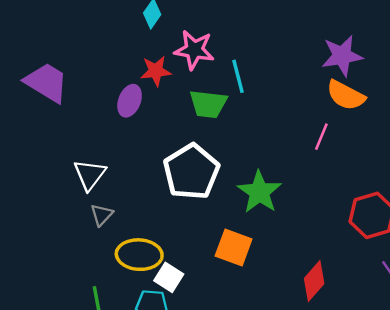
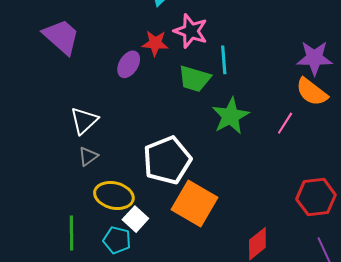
white pentagon: (191, 172) -> (167, 160), moved
green star: (259, 192) -> (231, 116), moved
orange square: (234, 248) -> (195, 204), size x1.4

